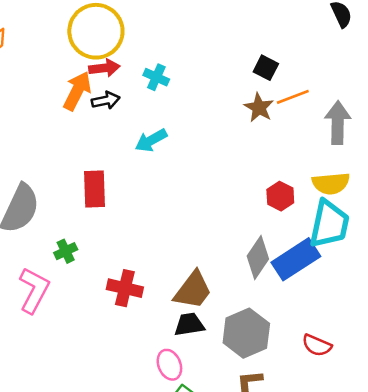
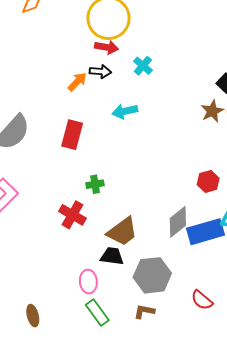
orange arrow: (77, 91) -> (77, 82), moved, size x0.7
green cross: (66, 251) -> (95, 184), moved

